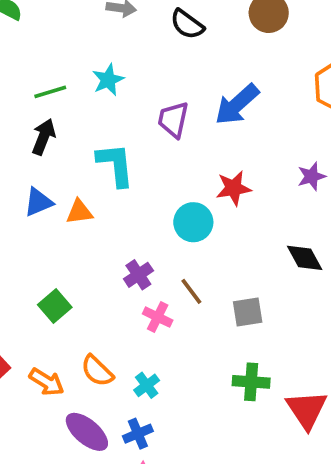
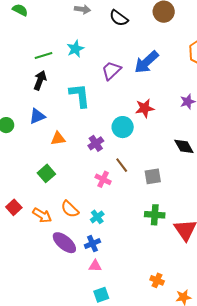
purple trapezoid: (173, 120) -> (111, 71), turned 35
orange triangle: (79, 212) -> (58, 138), moved
purple cross: (138, 275) -> (96, 143), moved

